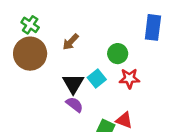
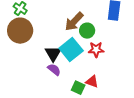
brown arrow: (71, 42) -> (74, 22), moved, size x1.5
cyan square: (97, 78) -> (71, 50), size x1.6

